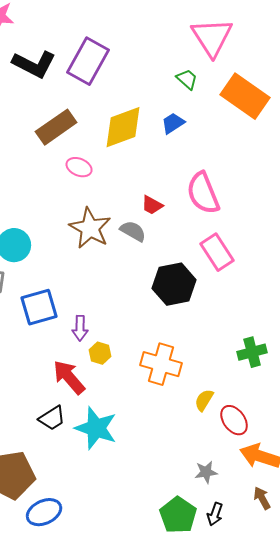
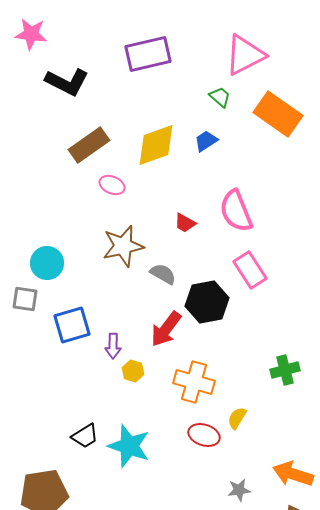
pink triangle: (212, 37) -> (245, 55), turned 36
purple rectangle: (88, 61) -> (148, 54), moved, turned 48
brown star: (90, 228) -> (123, 246), turned 30
gray semicircle: (133, 231) -> (163, 274), moved
red arrow: (69, 377) -> (166, 329), moved, turned -102
red ellipse: (234, 420) -> (204, 435), moved, turned -36

